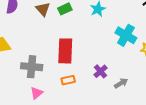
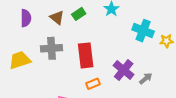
gray cross: (32, 67) -> (52, 48), moved
purple cross: (100, 71) -> (124, 70), size x1.5

